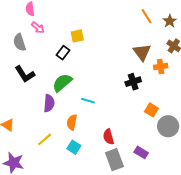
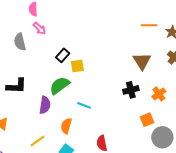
orange line: (146, 16) -> (149, 25), turned -63
yellow square: (77, 36) -> (77, 66), moved
orange cross: (161, 67) -> (159, 94), moved, turned -32
black L-shape: (25, 74) -> (16, 86), moved, turned -60
orange square: (151, 110) -> (147, 120), turned 32

